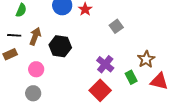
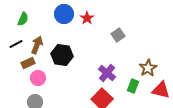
black line: (14, 35) -> (16, 44), turned -32
brown rectangle: (10, 54) -> (28, 63), moved
green rectangle: (131, 77) -> (133, 86), turned 48

